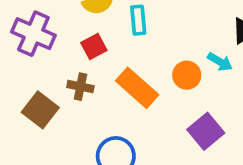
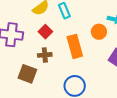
orange rectangle: (137, 88) -> (75, 46), turned 50

